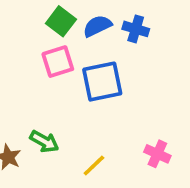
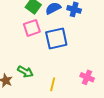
yellow line: (94, 166) -> (53, 84), turned -32

